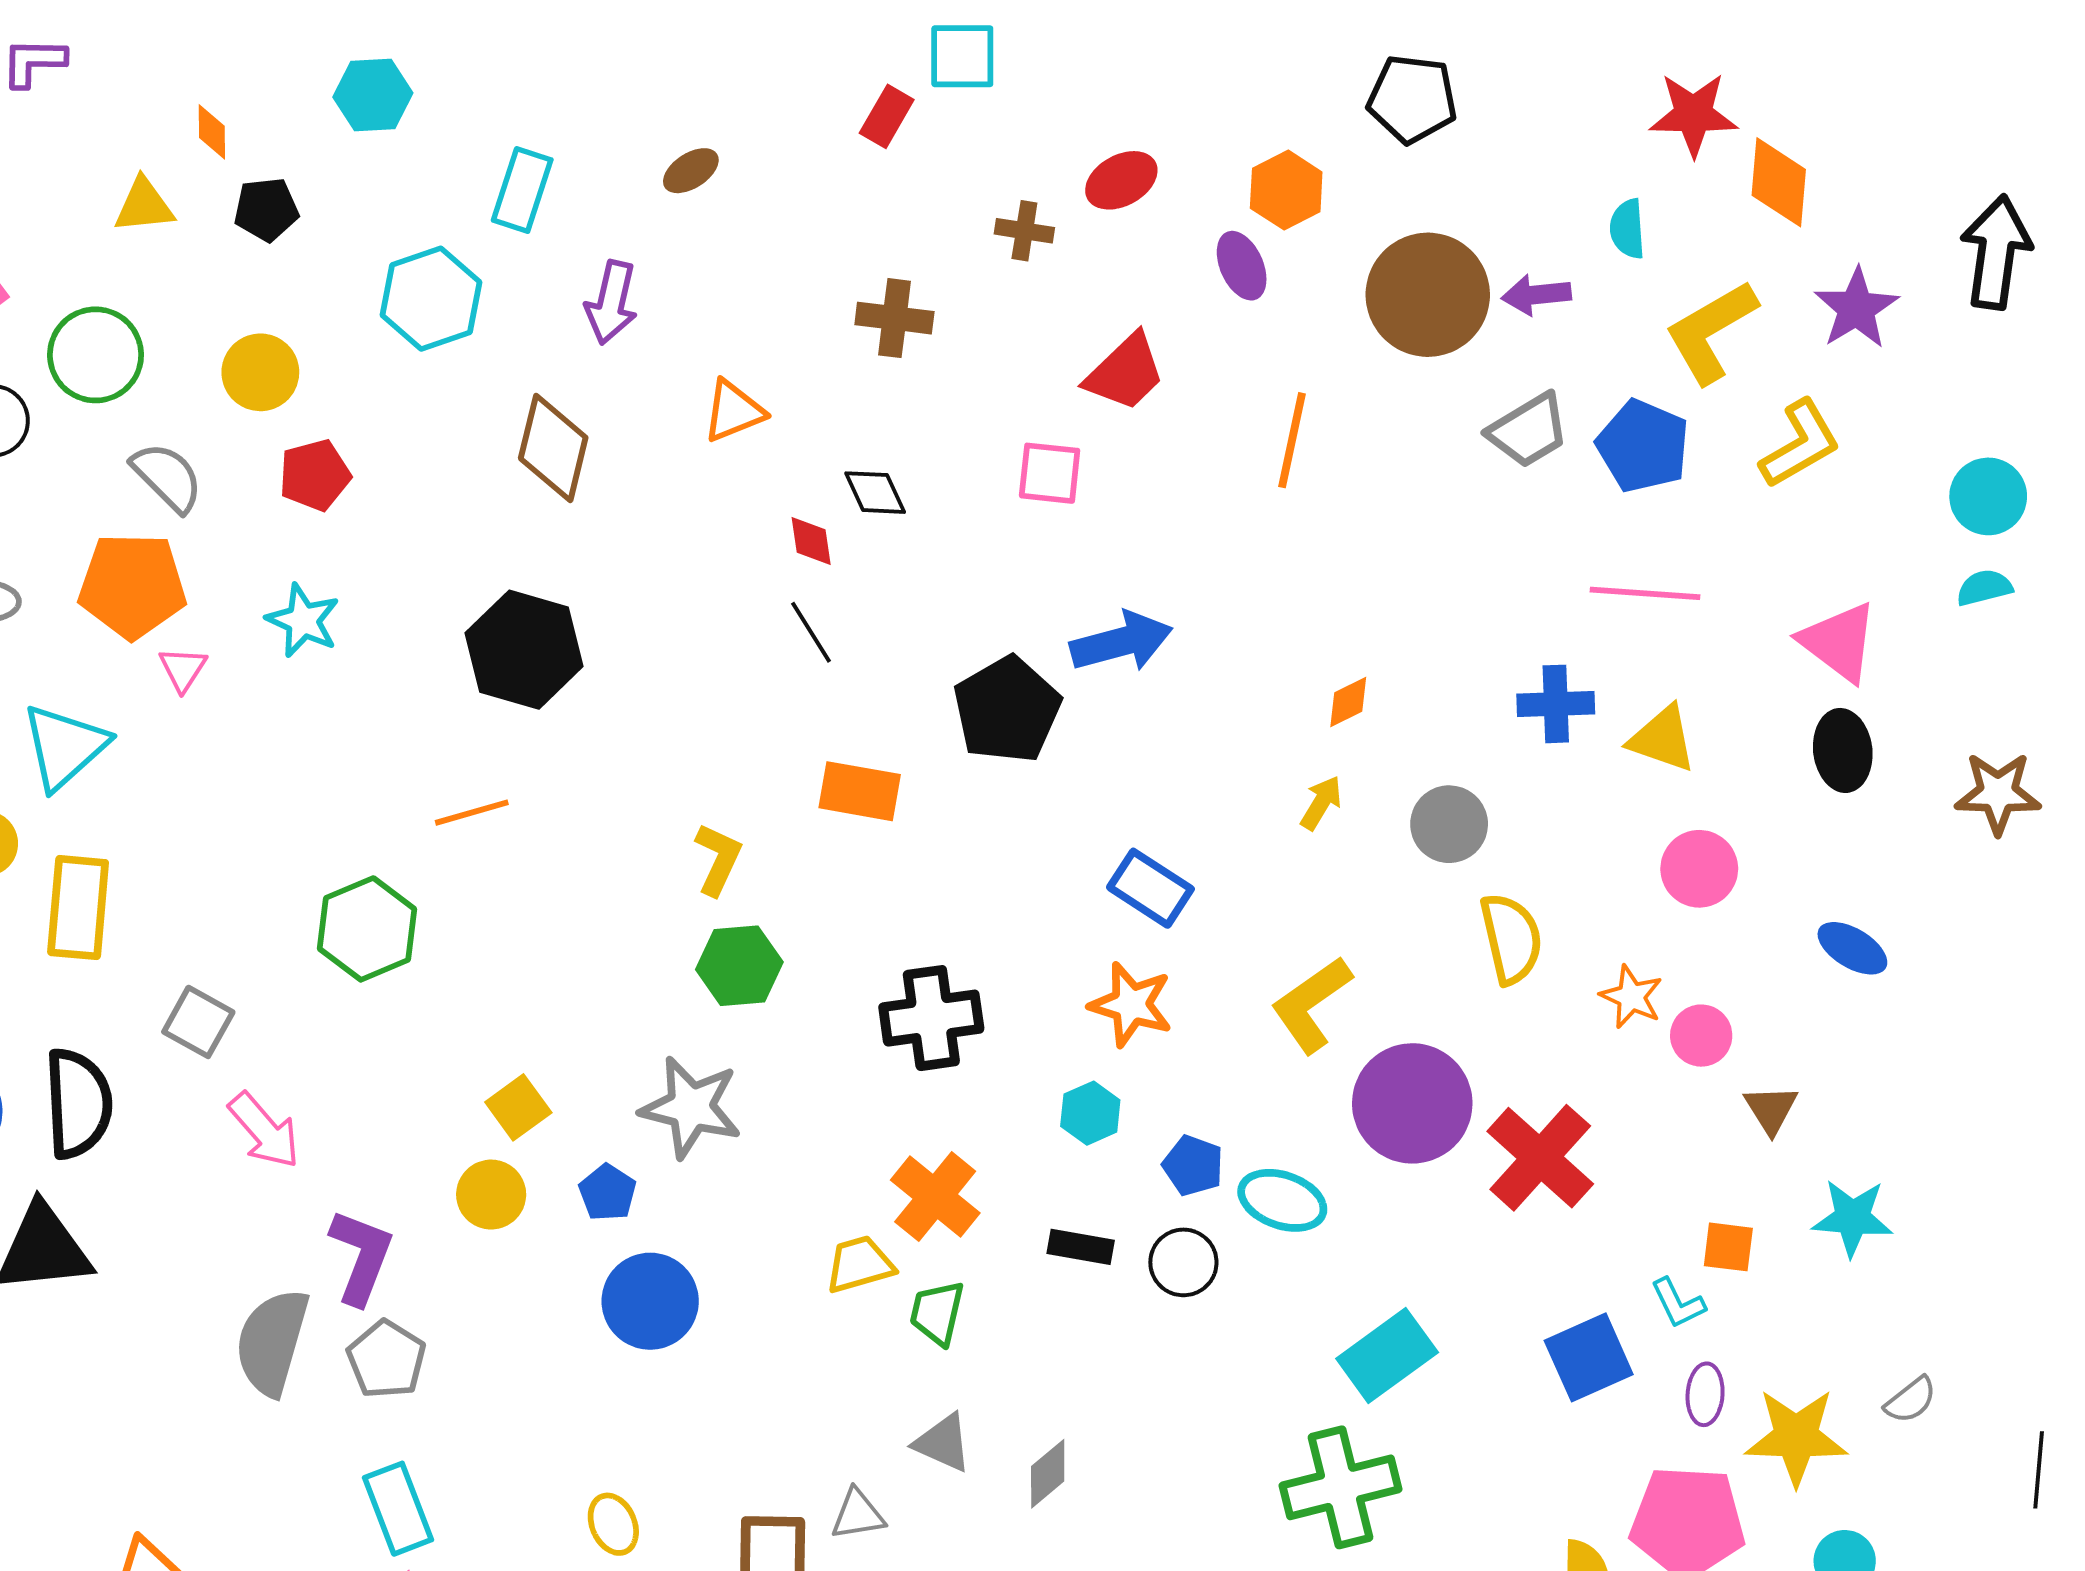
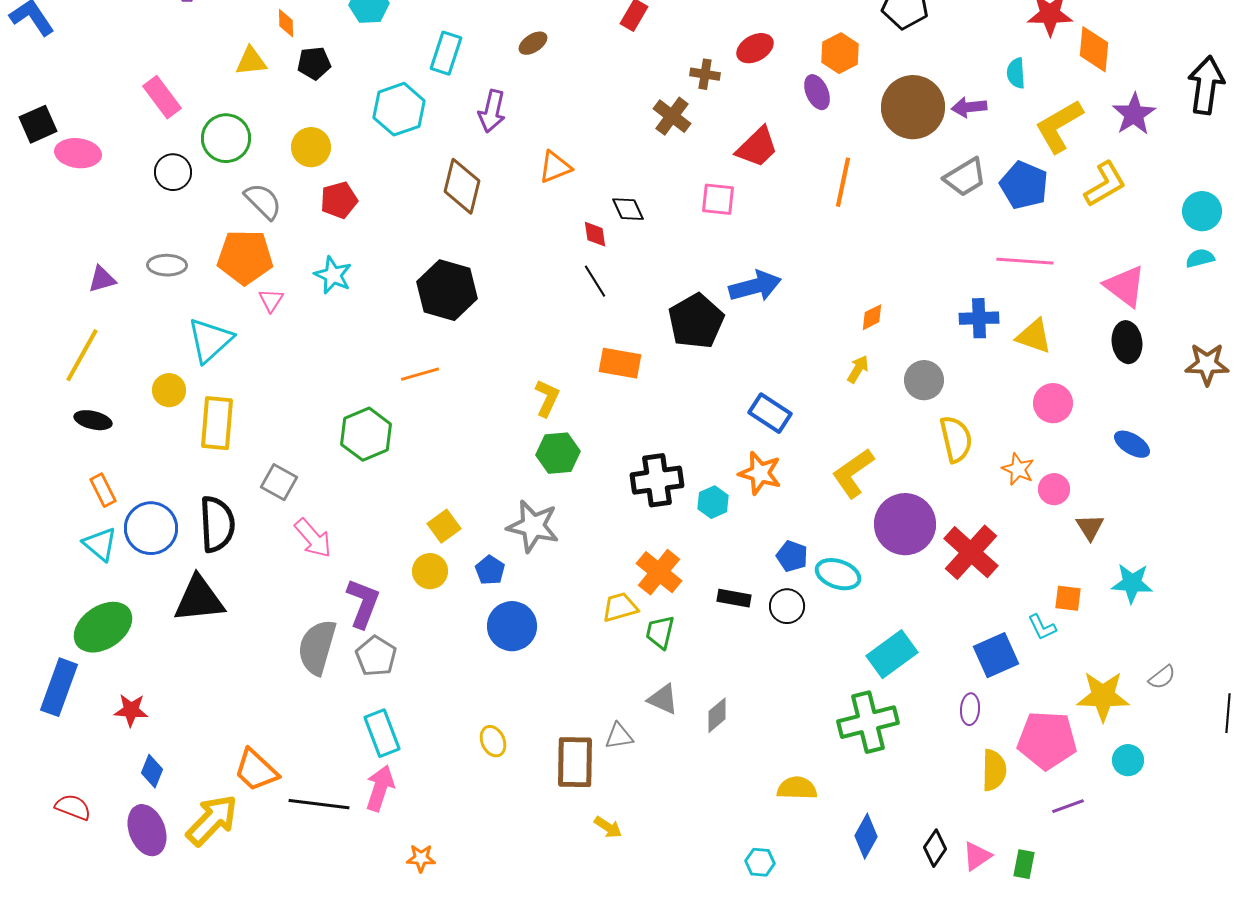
brown cross: (894, 318) -> (672, 116), moved, turned 30
cyan hexagon: (1090, 1113) -> (713, 502), moved
purple ellipse: (1705, 1394) -> (970, 709), moved

